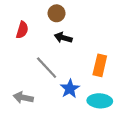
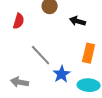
black arrow: (63, 38) -> (78, 21), moved

